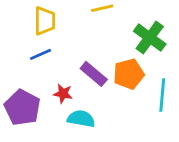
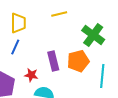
blue line: (41, 54) -> (15, 47), turned -42
purple rectangle: (94, 74) -> (53, 61), turned 36

